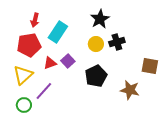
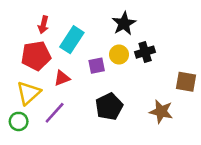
purple square: (68, 61) -> (97, 66), moved, turned 32
black pentagon: (96, 76) -> (109, 107), moved
green circle: (24, 105) -> (19, 121), moved

